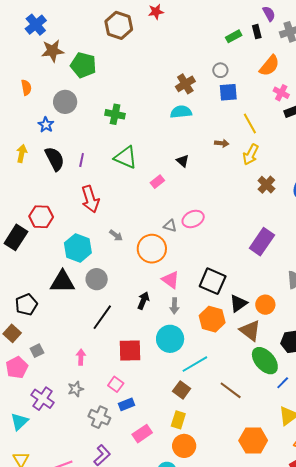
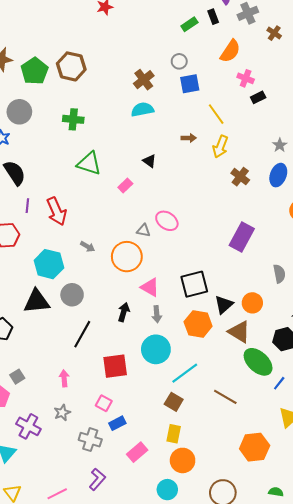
brown hexagon: (119, 25) -> (71, 66), moved
green pentagon: (83, 65) -> (35, 71), turned 30
purple line: (82, 160) -> (27, 206), moved
pink ellipse: (193, 219) -> (167, 221), turned 65
black square: (213, 281) -> (194, 284), turned -32

